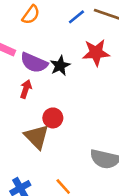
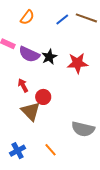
red star: (96, 53) -> (77, 63), moved
red arrow: (26, 89) -> (23, 85), moved, turned -48

